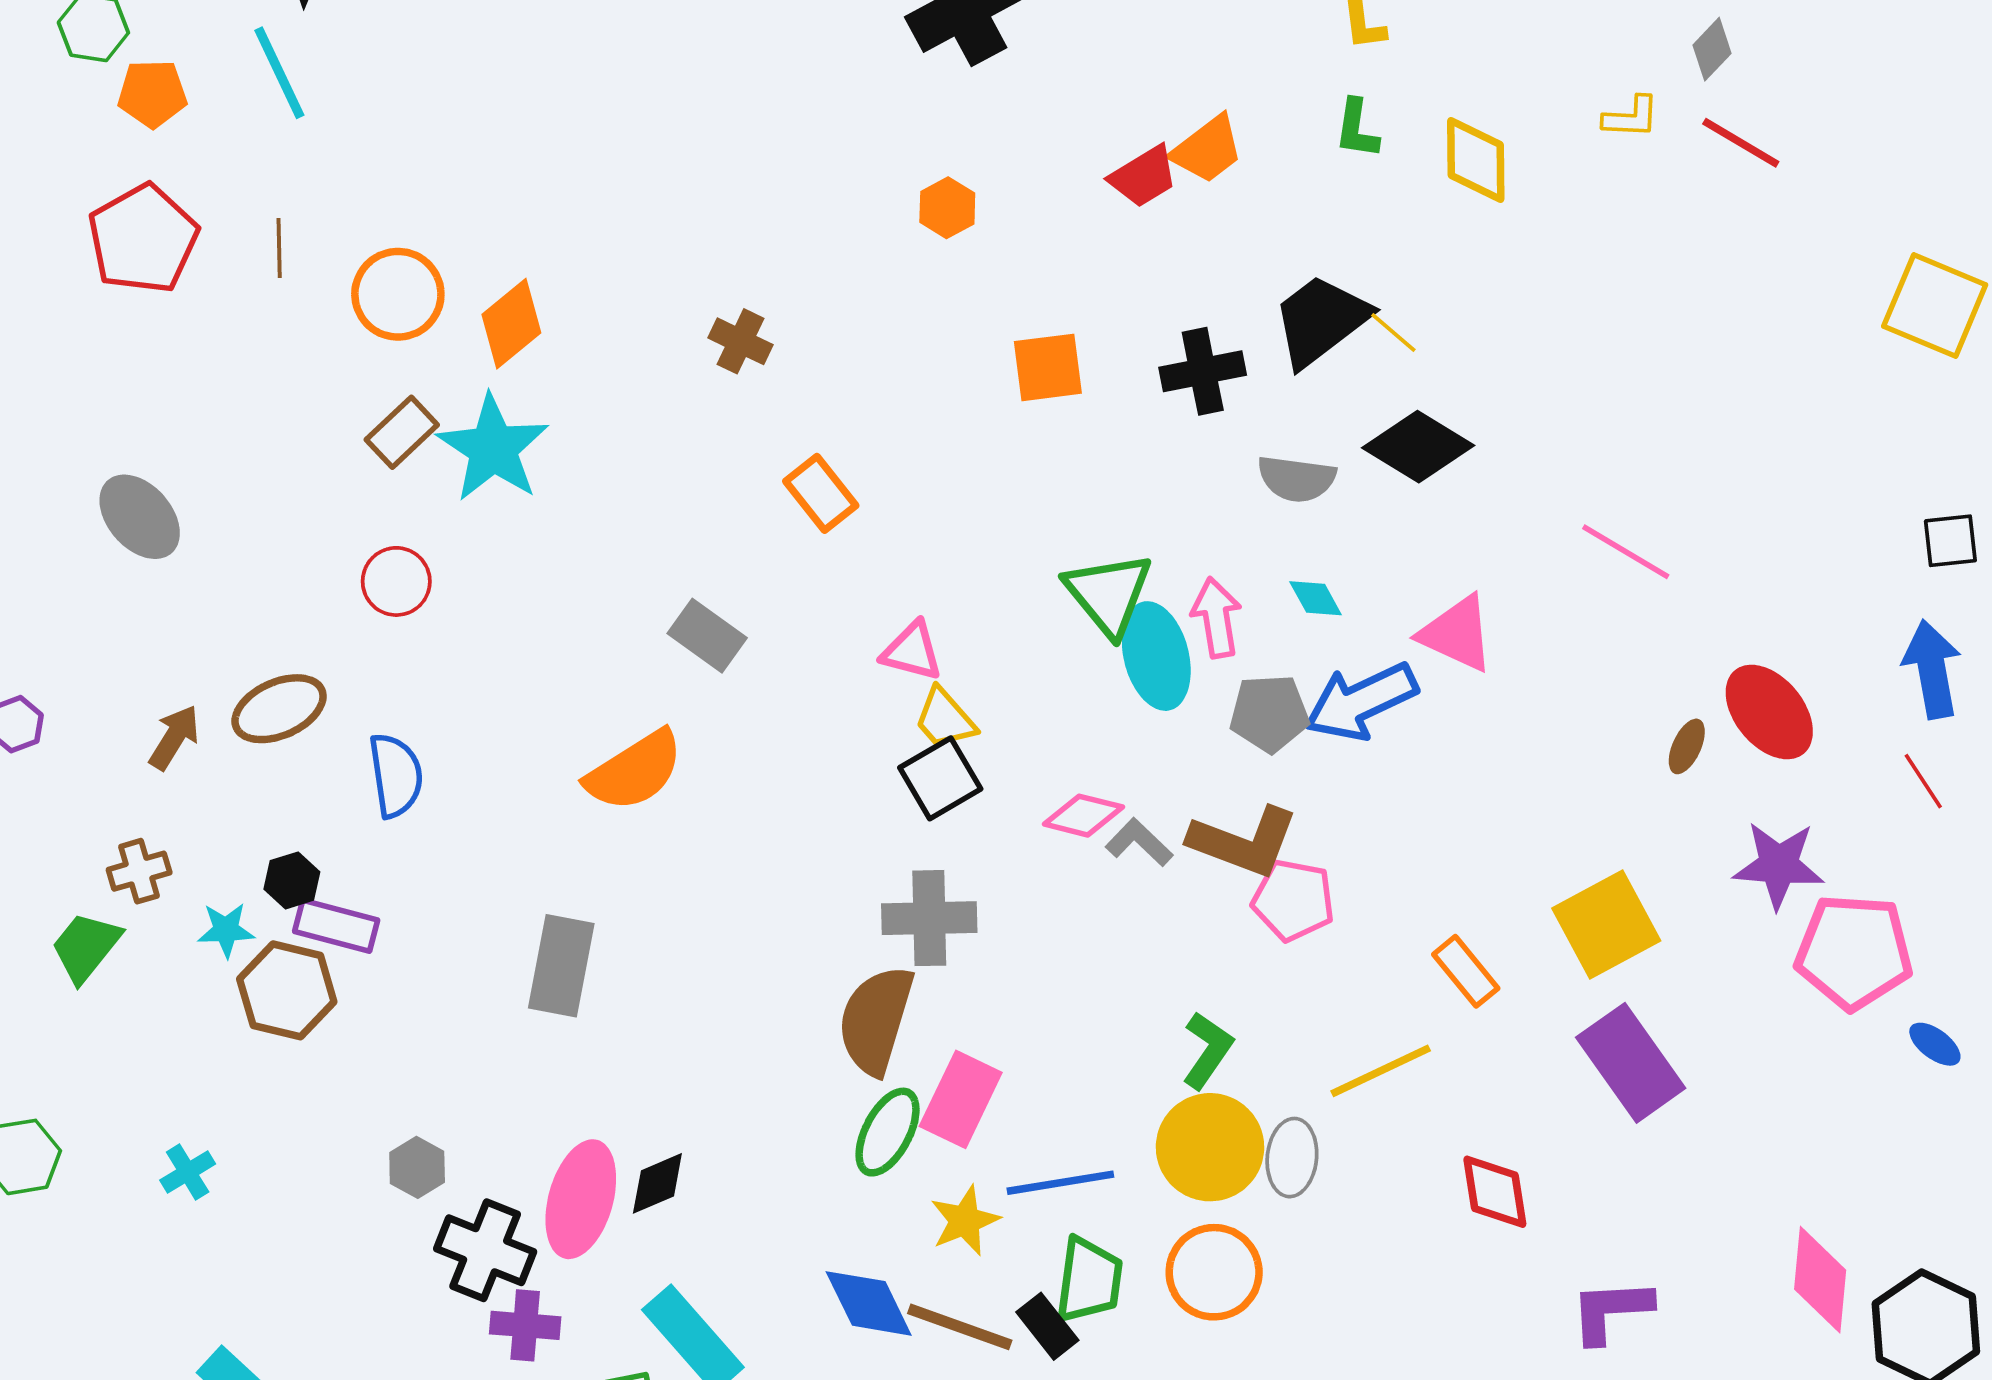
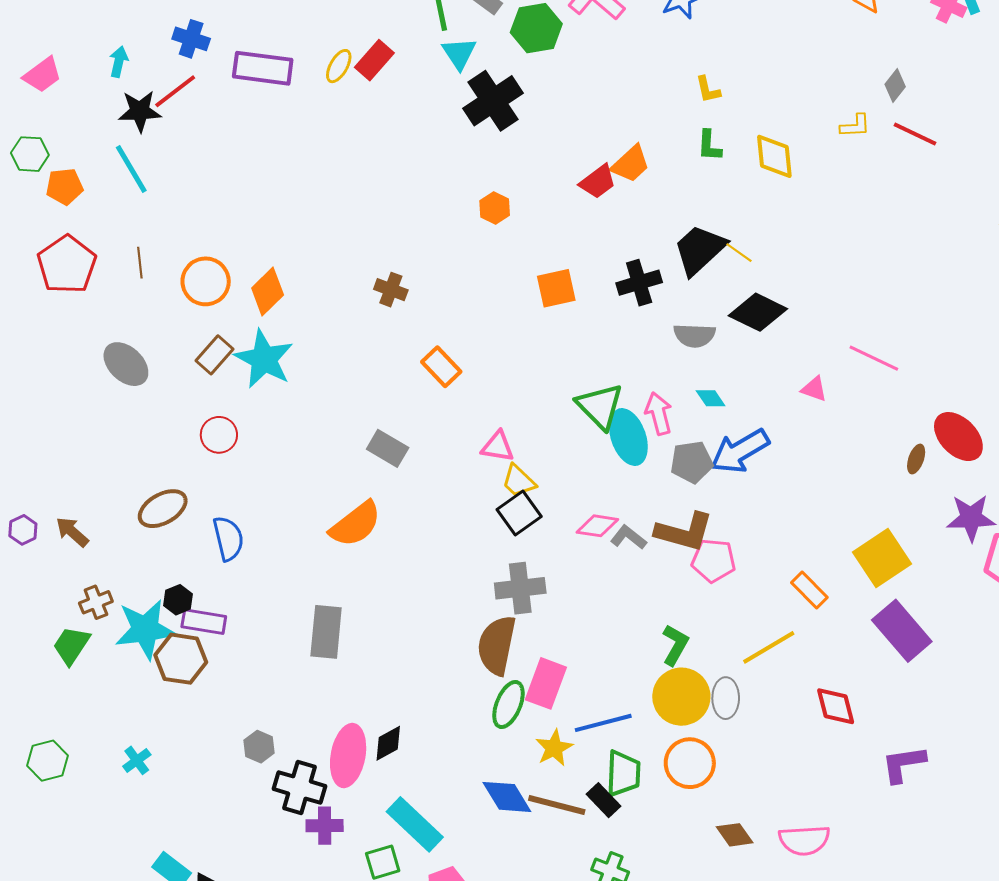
gray ellipse: (140, 517) -> (126, 364), moved
pink triangle: (1457, 634) -> (814, 389), moved, size x0.6
brown arrow: (174, 737) -> (72, 532), moved, turned -75
cyan star: (226, 930) -> (145, 629), size x2.0

